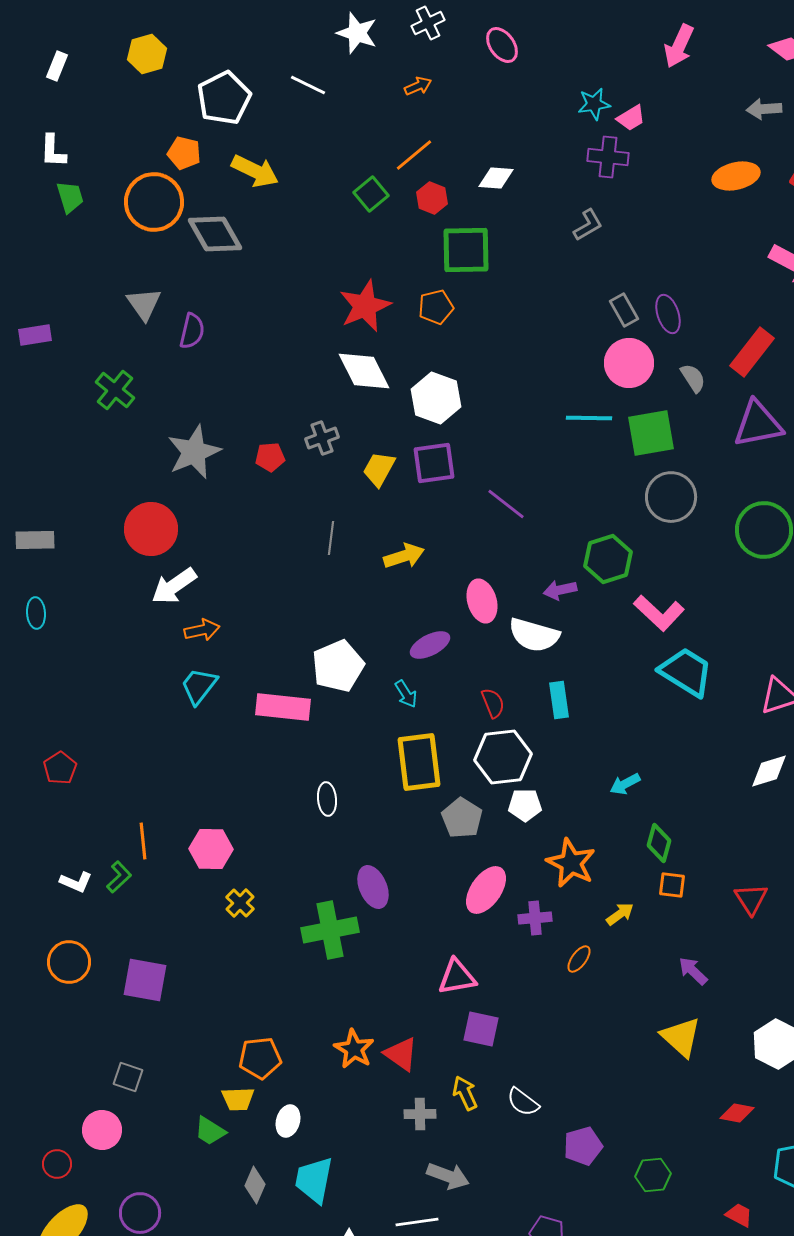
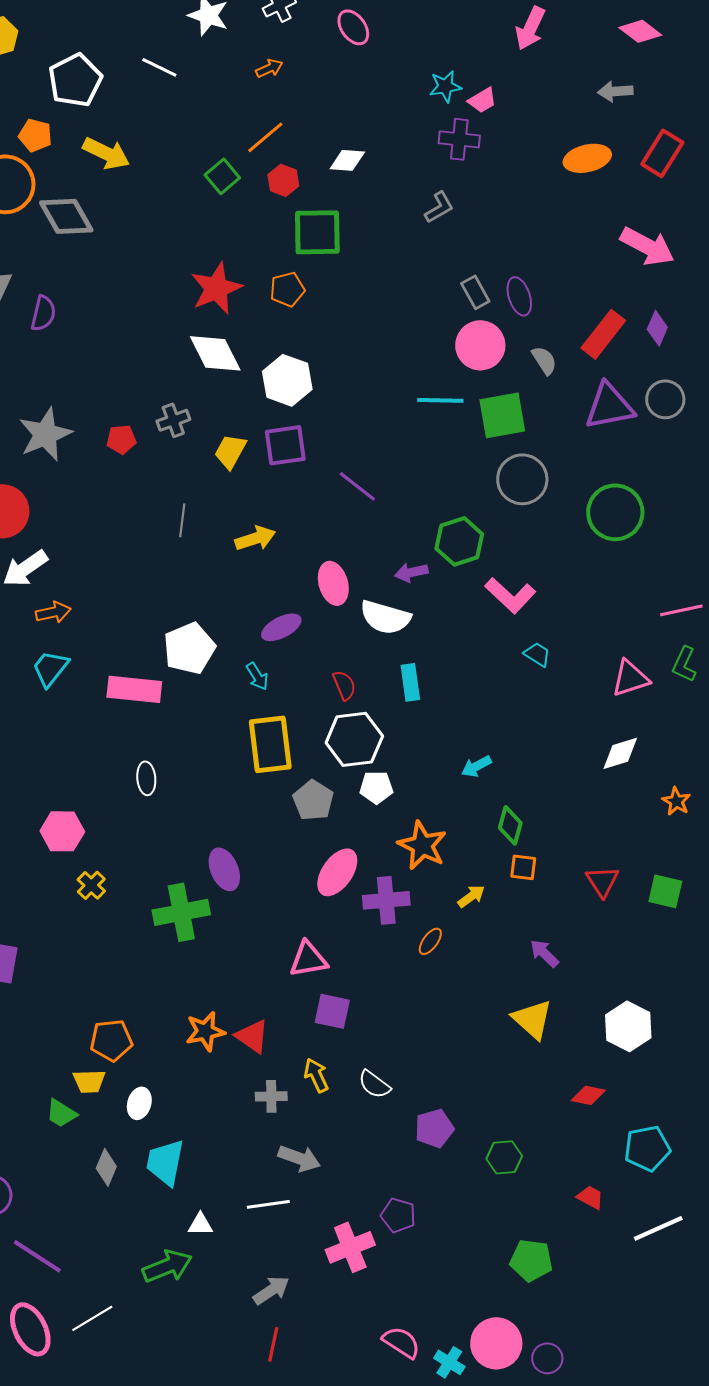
cyan trapezoid: (686, 672) -> (537, 654), size x0.5
white ellipse: (327, 799) -> (146, 778), moved
purple cross: (535, 918) -> (386, 900), size x1.4
orange star: (354, 1049) -> (205, 1031), turned 30

